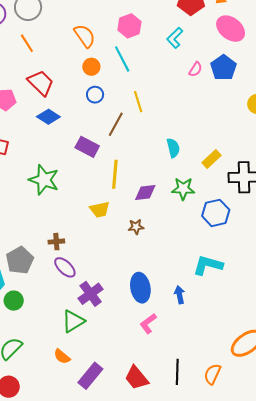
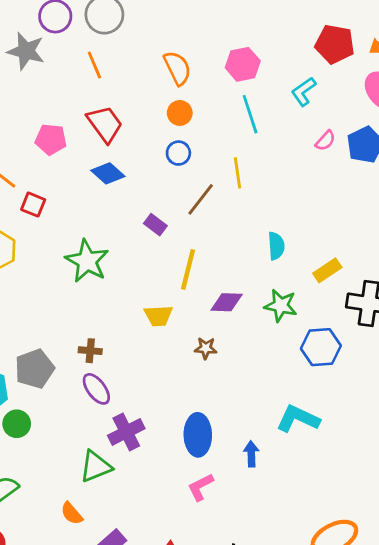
cyan line: (122, 59) -> (250, 114), moved
purple rectangle: (87, 147) -> (155, 225), size x0.7

